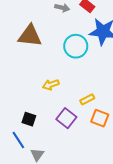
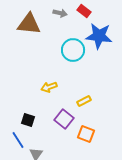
brown triangle: (30, 36) -> (29, 24), moved
orange square: (100, 118) -> (86, 134), moved

